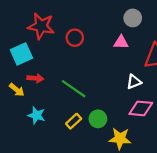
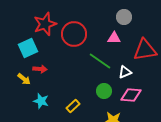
red star: (41, 26) -> (45, 24), turned -30
red circle: (75, 38) -> (74, 34), size x1.6
green line: (74, 89) -> (100, 61), moved
green circle: (98, 119) -> (104, 91), moved

